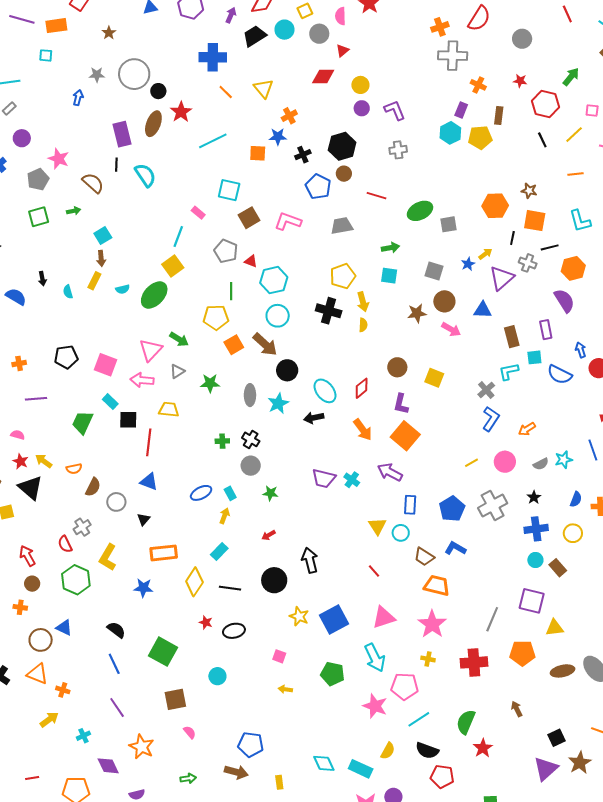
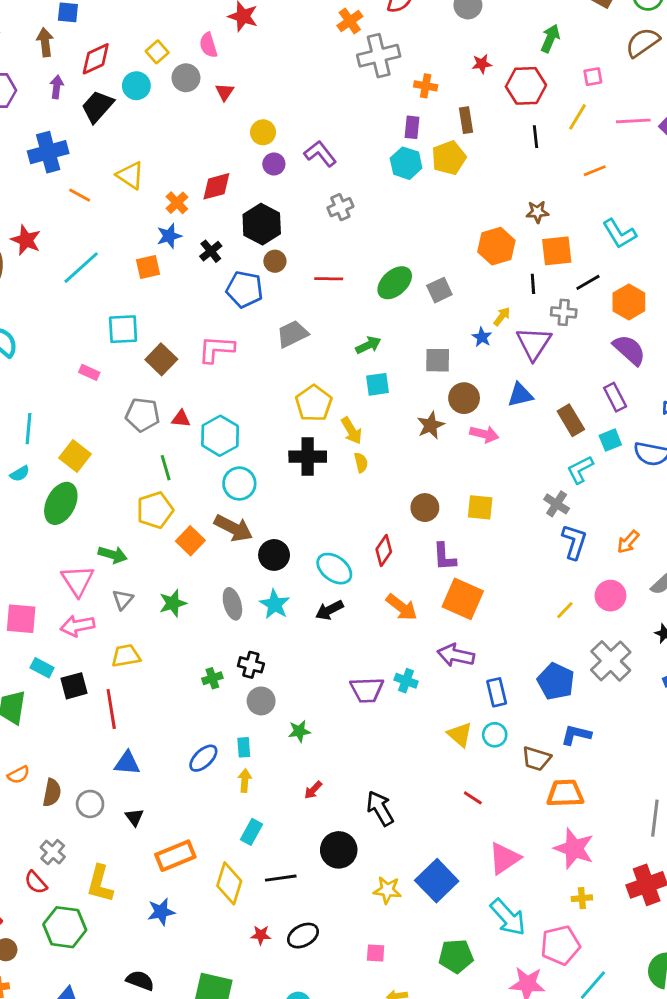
red diamond: (323, 76) -> (216, 186), moved
black line: (542, 140) -> (536, 137), turned 35
cyan line: (178, 236) -> (28, 429), moved
cyan semicircle: (123, 289) -> (20, 474), moved
cyan rectangle: (230, 493) -> (244, 747), turned 40

